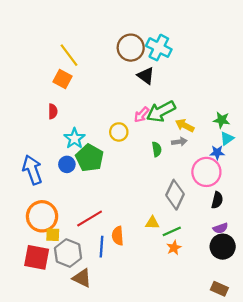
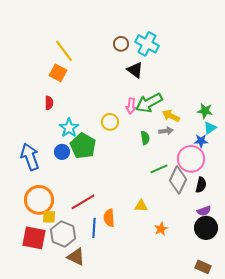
brown circle: (131, 48) -> (121, 44), size x0.6
pink arrow: (142, 115) -> (131, 106), turned -35
gray diamond: (175, 195) -> (178, 180), moved
green line: (172, 231) -> (159, 169), moved

